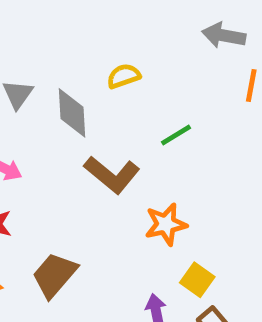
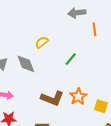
brown L-shape: (112, 175) -> (52, 98), moved
yellow square: (197, 280) -> (101, 106), moved

